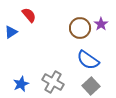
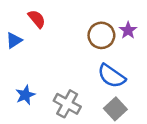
blue star: (21, 84) -> (25, 95), moved

